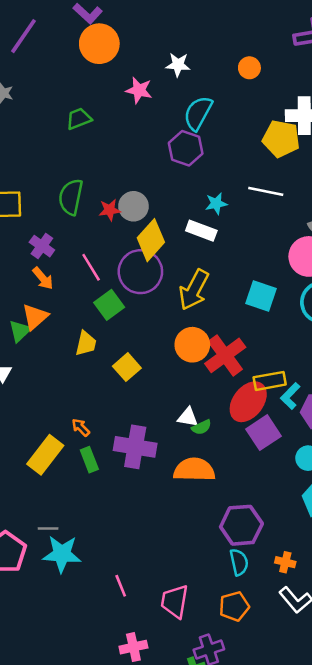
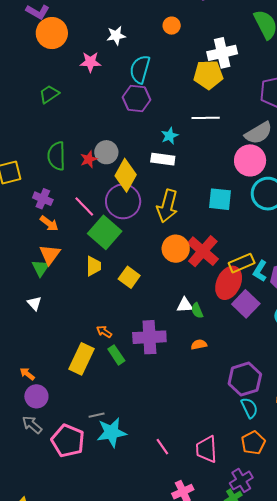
green square: (109, 305) -> (105, 232), size x1.4
green semicircle: (201, 427) -> (197, 311), turned 105
orange semicircle: (194, 470) -> (199, 345), size x0.5

